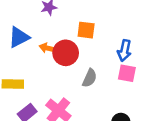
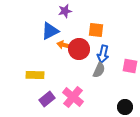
blue triangle: (19, 37) -> (50, 31), moved
blue arrow: (124, 50) -> (103, 54), moved

